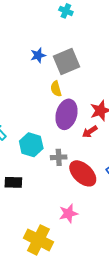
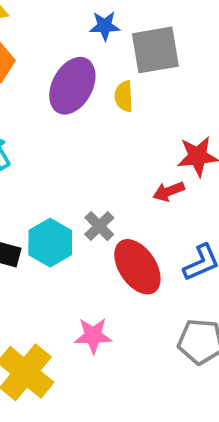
purple ellipse: (67, 114) -> (72, 86), moved
cyan hexagon: (31, 145) -> (50, 243), moved
gray cross: (59, 157) -> (99, 226), turned 35

